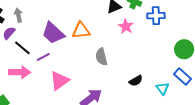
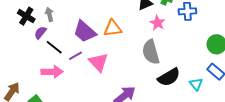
gray semicircle: (101, 57) -> (151, 52), moved, size x1.4
pink triangle: (59, 81) -> (98, 62), moved, turned -35
black semicircle: (136, 81) -> (169, 77), size x1.6

